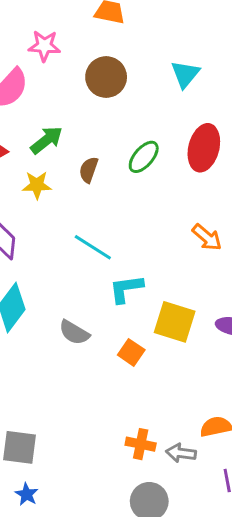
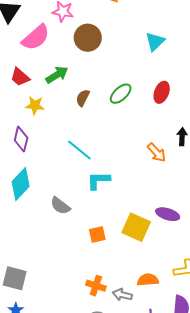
brown circle: (106, 77) -> (88, 38), moved
red ellipse: (204, 148) -> (162, 92), size x0.7
yellow star: (37, 185) -> (35, 105), moved
yellow square: (175, 322) -> (136, 227), moved
orange square: (131, 352) -> (97, 234), moved, turned 36

